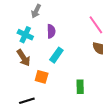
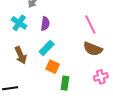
brown arrow: (24, 58) -> (21, 55), moved
orange square: (42, 77) -> (53, 67), moved

